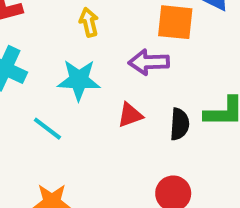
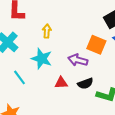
yellow arrow: (89, 22) -> (47, 31), moved
black semicircle: (180, 124) -> (85, 83), moved, turned 49

